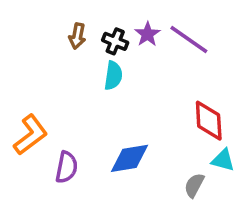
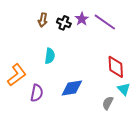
cyan semicircle: (113, 76) -> (50, 56), moved
cyan triangle: (223, 160) -> (124, 89), turned 32

